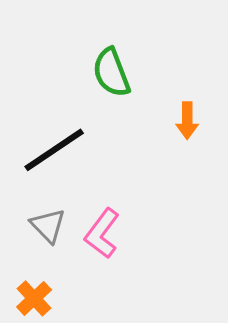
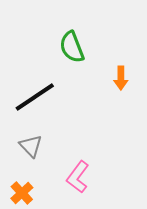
pink L-shape: (102, 233) -> (78, 177), moved

